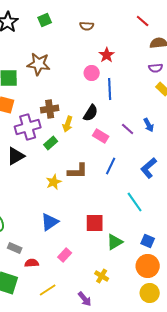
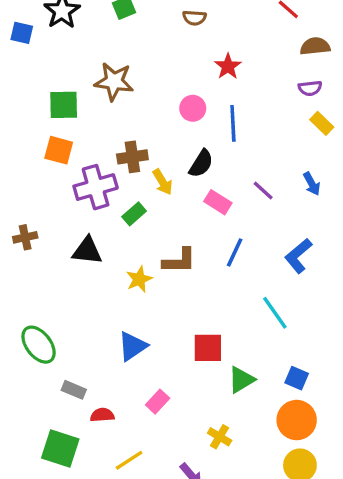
pink circle: (92, 73) -> (193, 108), moved
yellow arrow: (68, 124) -> (163, 182), turned -49
blue arrow: (149, 125) -> (312, 184), moved
black triangle: (16, 156) -> (87, 251), moved, turned 36

